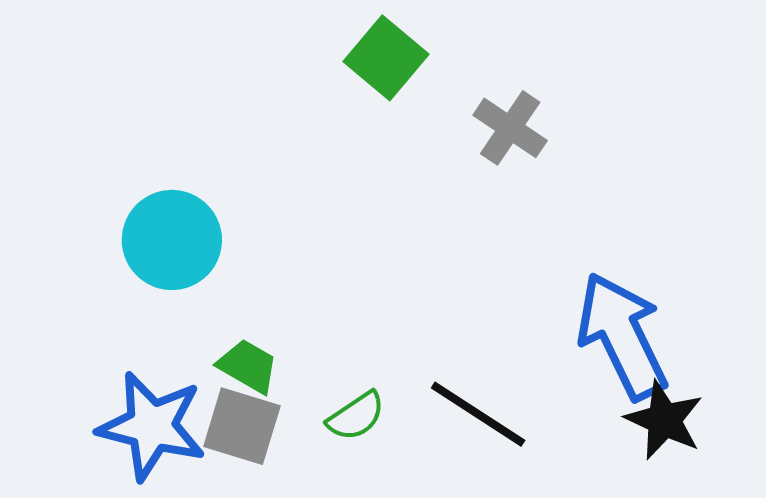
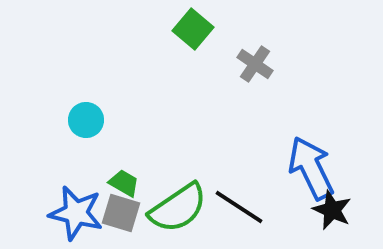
cyan circle: (172, 240) -> (86, 120), size x0.7
green semicircle: (356, 416) -> (178, 208), size x2.0

